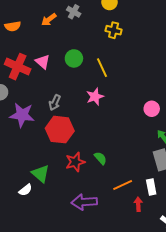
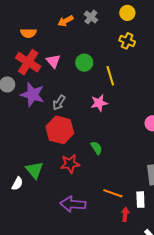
orange semicircle: (13, 26) -> (28, 33), moved
purple star: (22, 115) -> (33, 95), moved
green semicircle: (100, 158) -> (96, 148), moved
orange line: (123, 185) -> (113, 193), turned 36
white semicircle: (25, 190) -> (17, 184), turned -32

